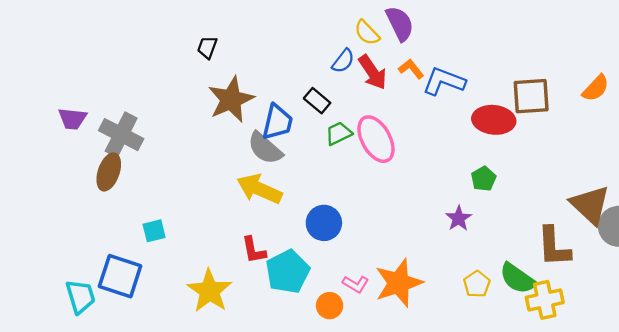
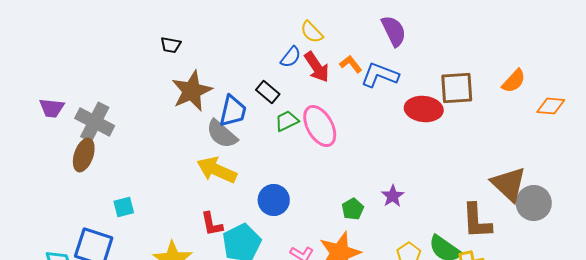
purple semicircle: (400, 24) -> (394, 31), moved
black trapezoid: (207, 47) -> (171, 45), turned -100
green pentagon: (484, 179) -> (353, 209), moved

